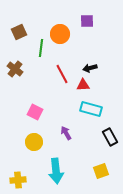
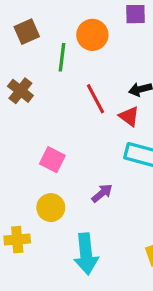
red triangle: (83, 85) -> (129, 116), turned 40
purple arrow: (66, 133) -> (102, 193), turned 80
yellow cross: (18, 180) -> (17, 240), moved

